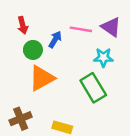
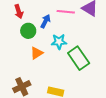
cyan star: (103, 57) -> (59, 42), moved
orange triangle: (42, 78) -> (37, 53), size x0.6

